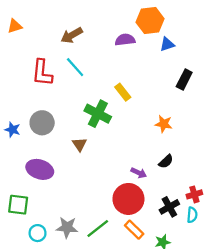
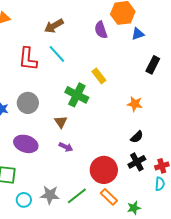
purple semicircle: (125, 40) -> (101, 30), turned -102
purple arrow: (139, 173) -> (66, 147), moved
black cross: (169, 207) -> (137, 162), moved

